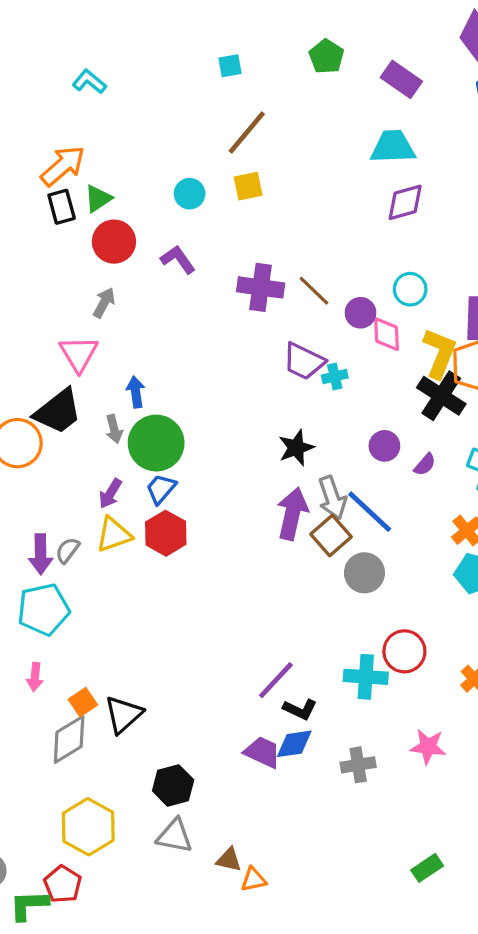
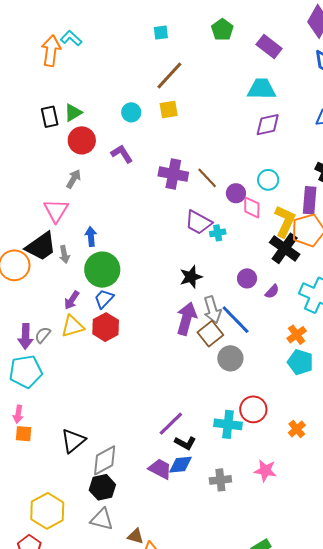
orange arrow: (63, 166) -> (51, 51), moved, turned -44
gray arrow: (114, 429) -> (64, 254), moved
orange square: (83, 702) -> (24, 434), moved, turned 36
gray diamond: (69, 739) -> (105, 460), moved

